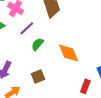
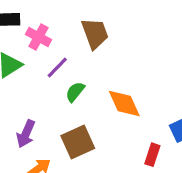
brown square: (38, 76) -> (78, 142), size x1.5

